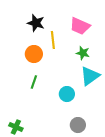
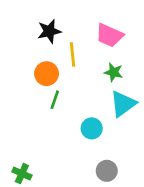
black star: (36, 23) -> (49, 31), turned -30
green line: (34, 82) -> (55, 100), moved

